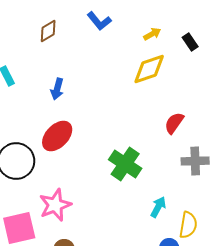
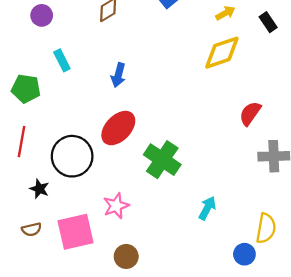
green cross: (125, 164) -> (162, 160), moved
pink star: (55, 205) -> (116, 206), size x0.7
cyan arrow: (158, 207) -> (207, 208), moved

